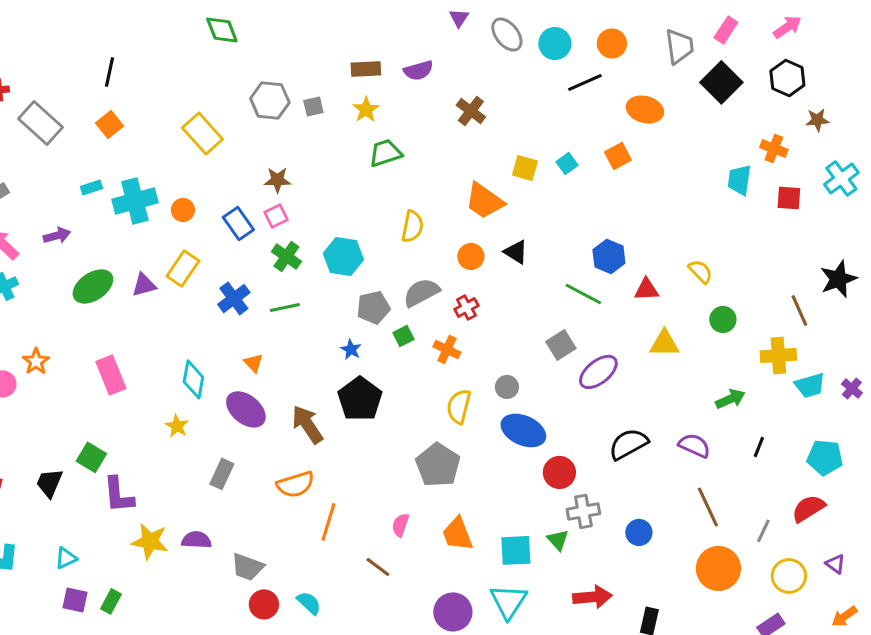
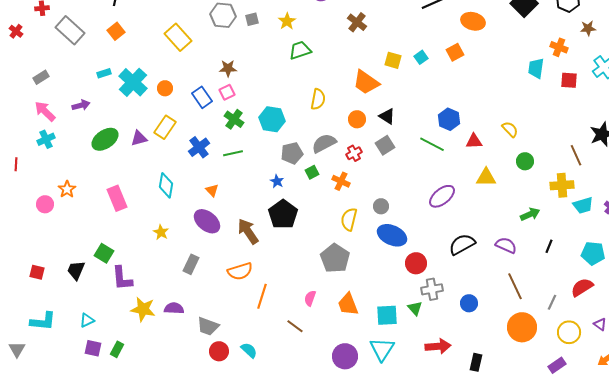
cyan cross: (135, 201) -> (133, 82), turned -32
gray square: (561, 345) -> (385, 145), moved
cyan diamond: (193, 379) -> (166, 185), moved

